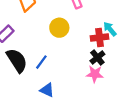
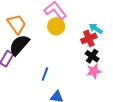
yellow circle: (59, 28) -> (56, 26), moved
black semicircle: (17, 60) -> (19, 45), moved, turned -90

